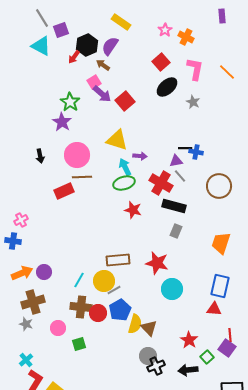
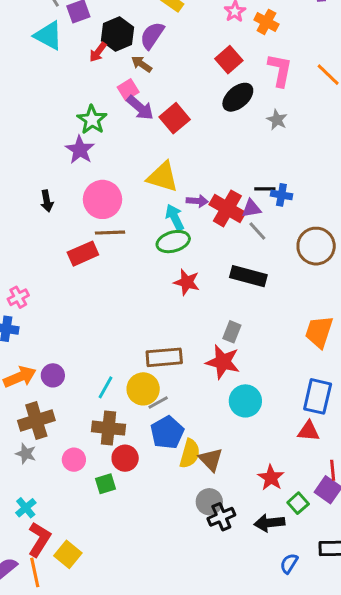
red cross: (161, 183) -> (227, 208), moved
gray rectangle: (176, 231) -> (232, 332), moved
red circle: (98, 313) -> (125, 458), moved

